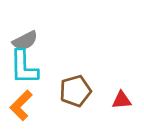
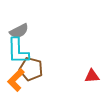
brown pentagon: (75, 91) -> (31, 69), moved, turned 30

